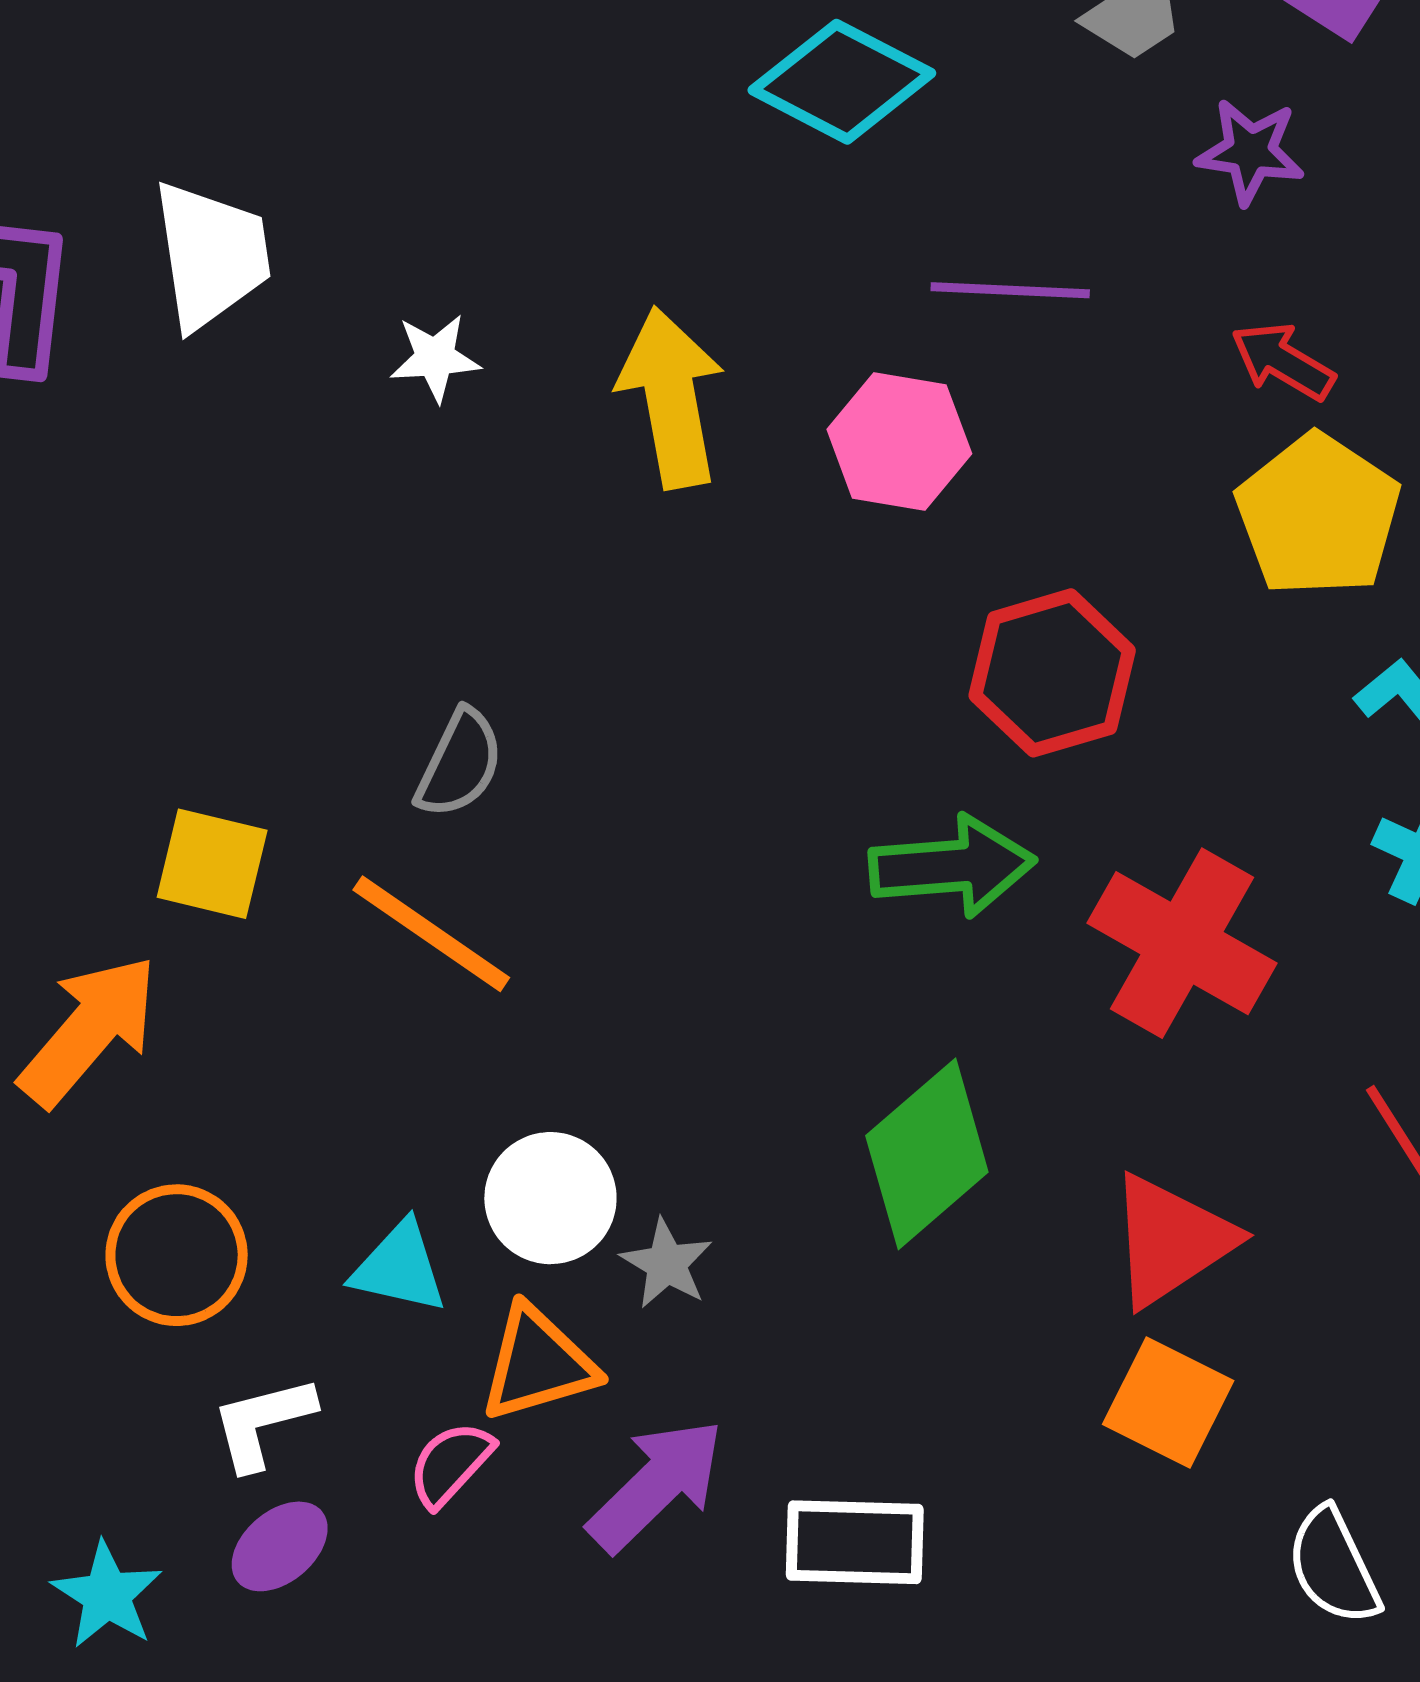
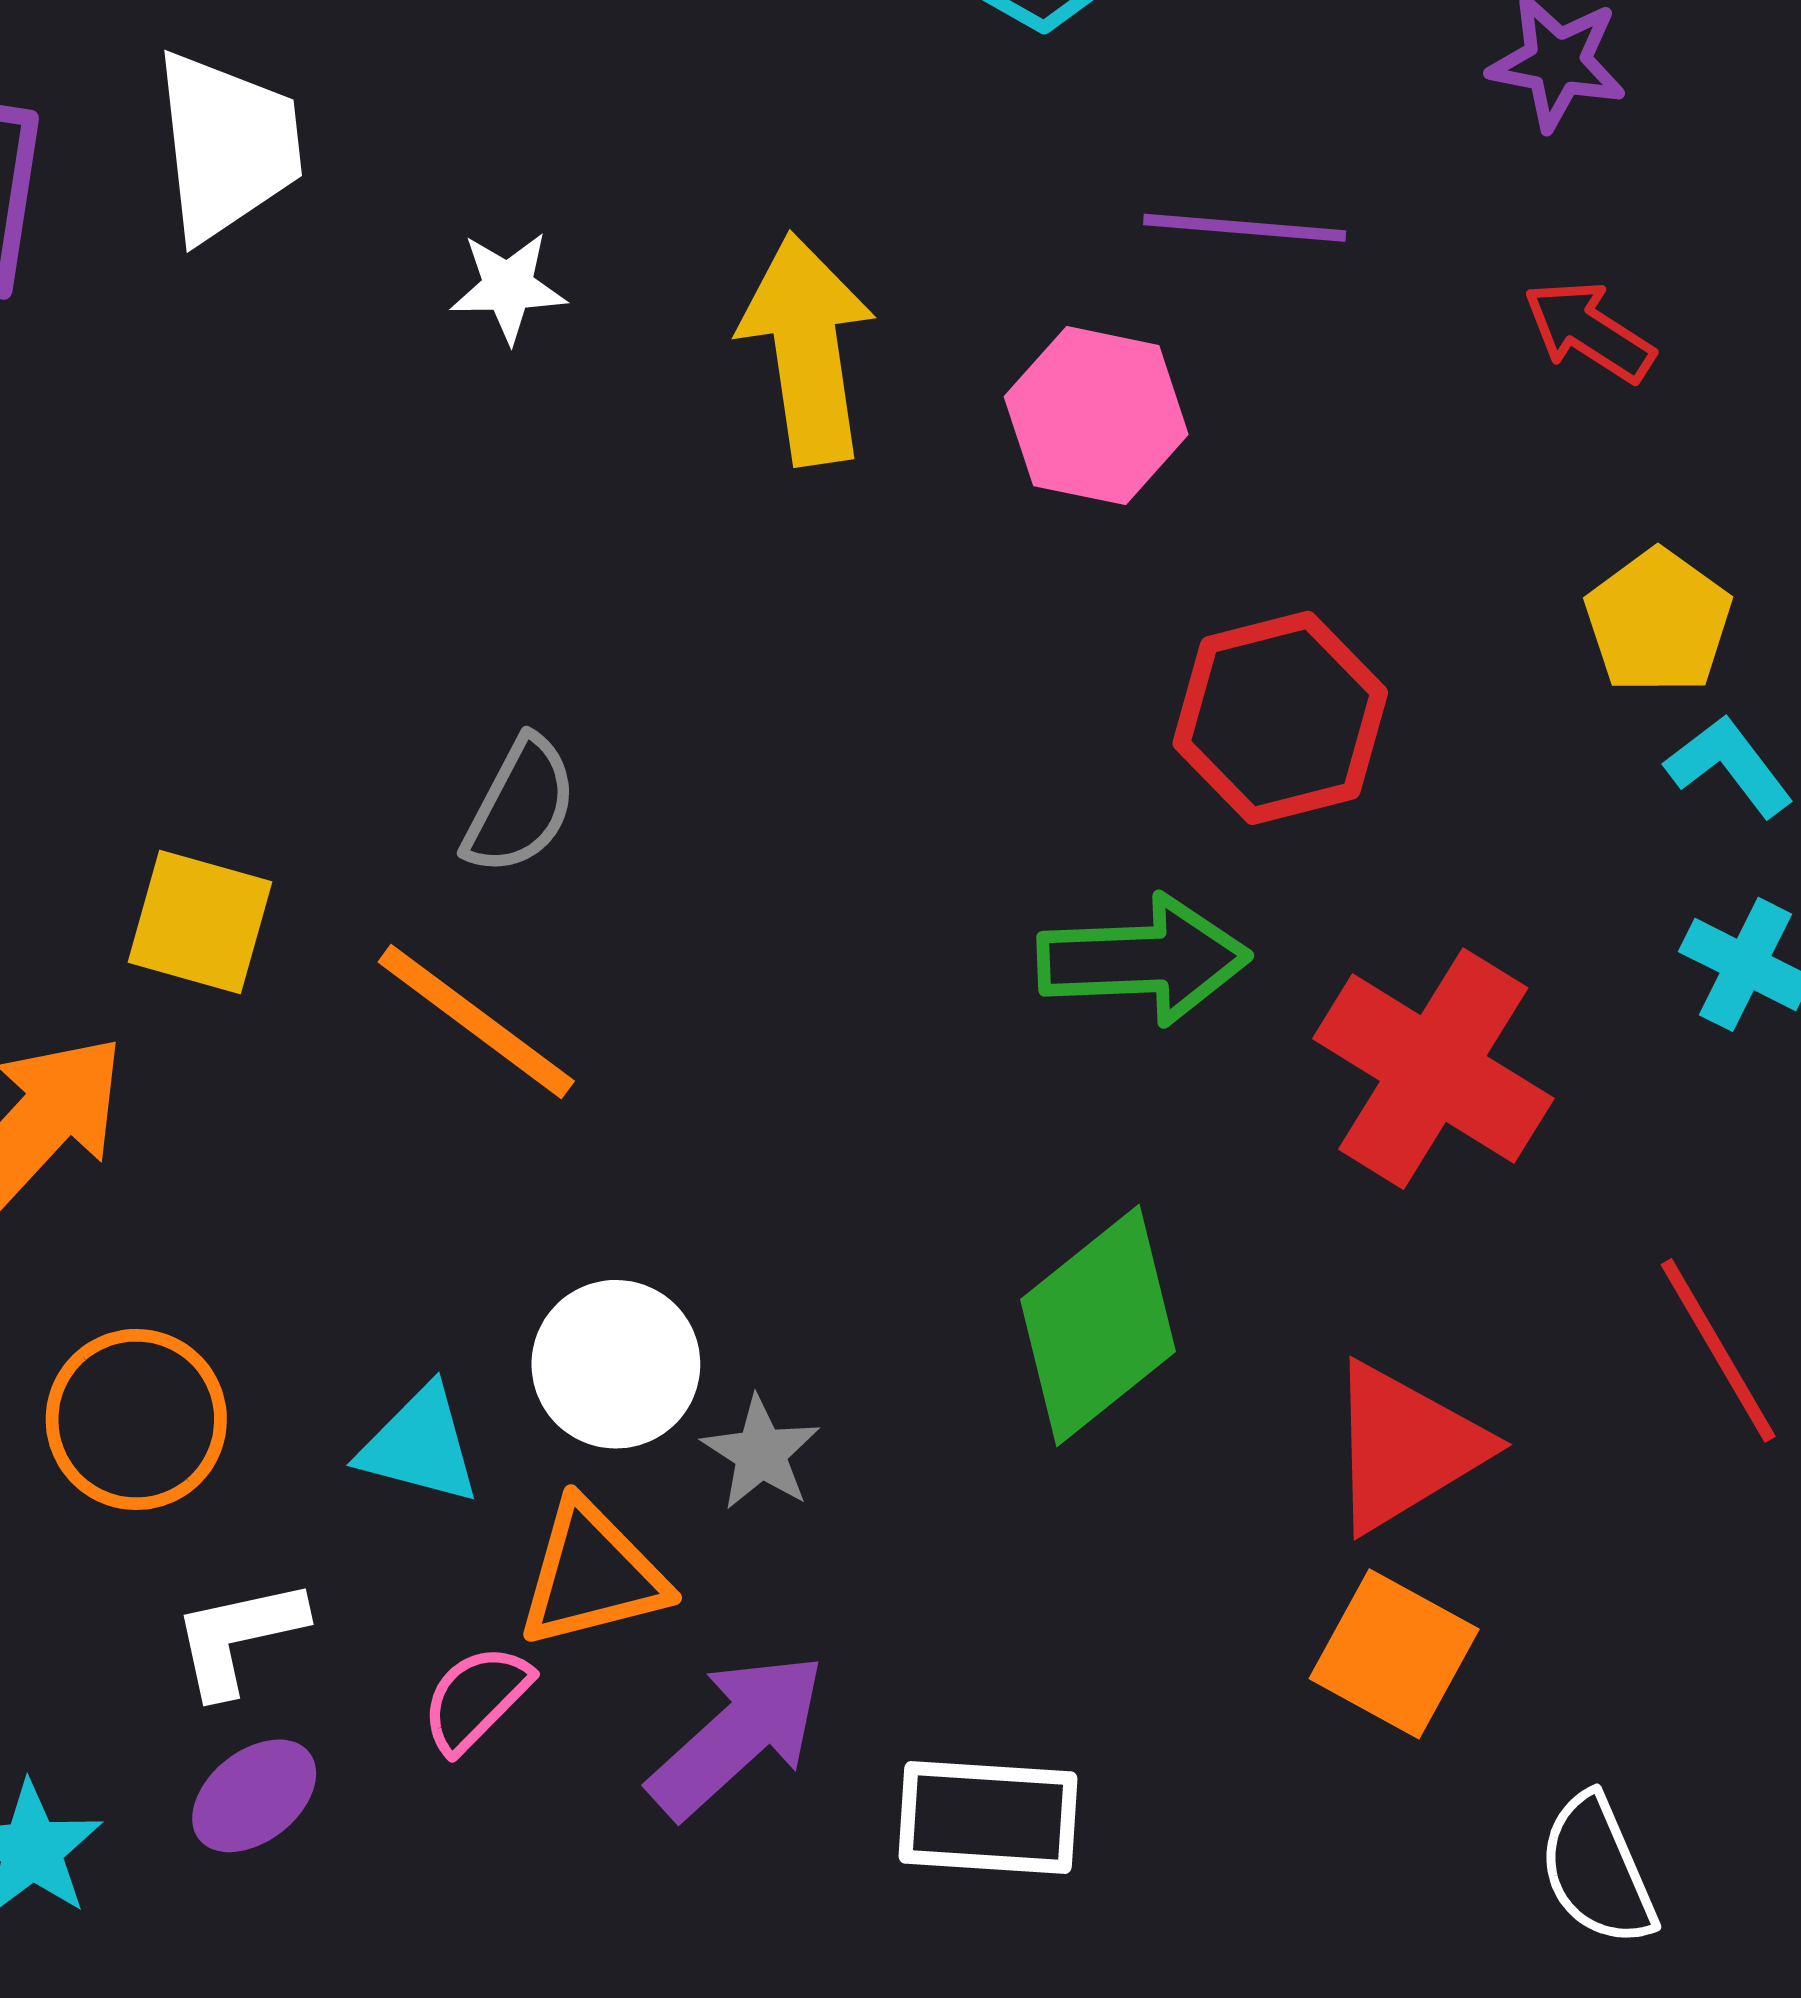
yellow pentagon: (1318, 515) -> (1658, 622), moved, size x0.7

